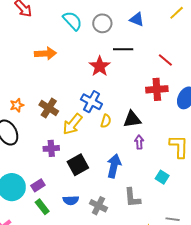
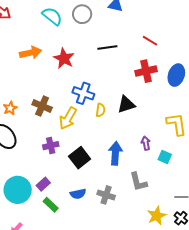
black line: (123, 49) -> (107, 48), moved
red star: (100, 66) -> (64, 58), moved
purple arrow: (139, 142) -> (146, 143), moved

